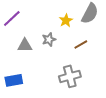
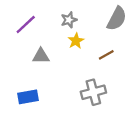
yellow star: (66, 20) -> (76, 41), moved
gray star: (49, 39) -> (69, 20), moved

